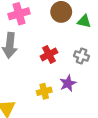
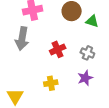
purple star: (68, 83) -> (85, 78), moved

